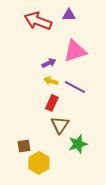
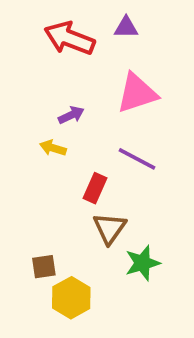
purple arrow: (49, 63) -> (71, 115), moved
yellow arrow: (51, 81) -> (53, 148), moved

